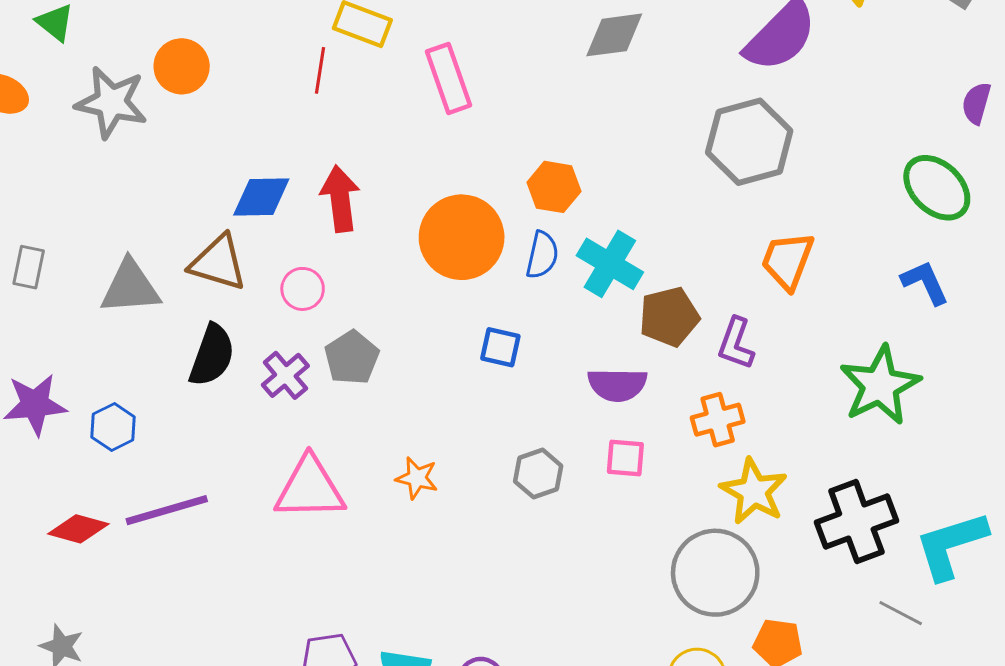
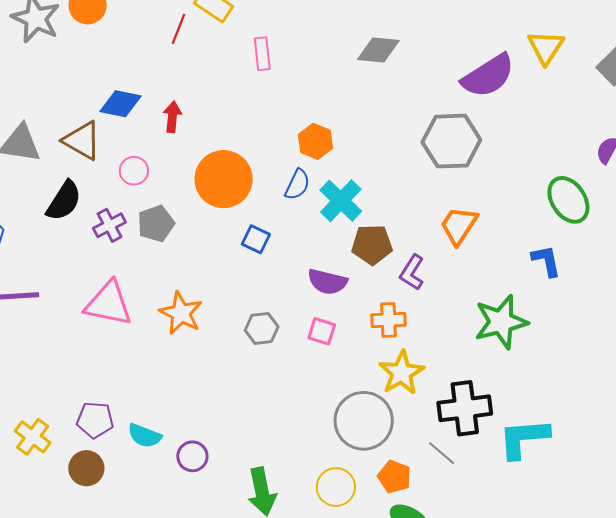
pink rectangle: (448, 78) -> (262, 54), size x0.7
red arrow: (340, 199) -> (172, 117), size x0.7
orange circle: (462, 237) -> (224, 179), moved
orange star: (417, 478) -> (181, 313), size x1.5
gray line: (901, 613) -> (441, 453), moved

